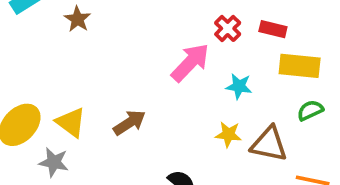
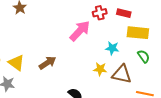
red cross: (228, 28) -> (100, 13), turned 32
cyan star: (239, 86) -> (112, 48), moved
green semicircle: (310, 110) -> (144, 56), turned 80

